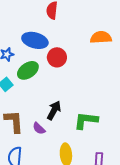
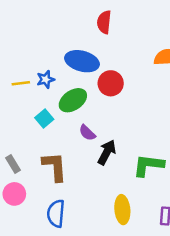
purple semicircle: (39, 128) -> (87, 133), moved

